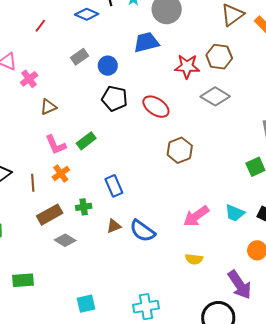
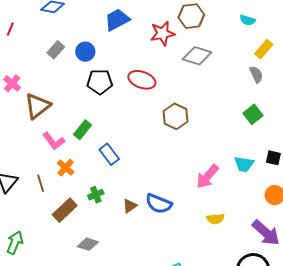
brown triangle: (48, 107) -> (38, 106), size x1.6
blue rectangle: (114, 186) -> (109, 154), moved
gray diamond: (65, 240) -> (88, 244), moved

